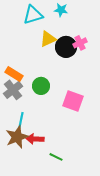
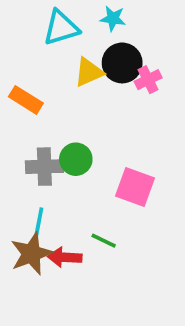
black circle: (66, 47) -> (122, 63), moved
orange rectangle: (14, 74) -> (26, 100), moved
gray cross: (13, 90) -> (44, 167), moved, turned 36
green line: (56, 157) -> (104, 241), moved

